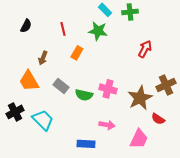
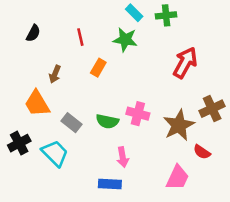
red arrow: (145, 49) -> (185, 63), size x1.4
gray rectangle: (61, 86) -> (72, 123), moved
pink arrow: (107, 125) -> (123, 157), moved, turned 70

